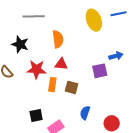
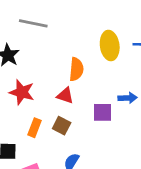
orange semicircle: (58, 39) -> (76, 69), moved
red triangle: (61, 64) -> (65, 95), moved
orange rectangle: (52, 85) -> (34, 128), moved

